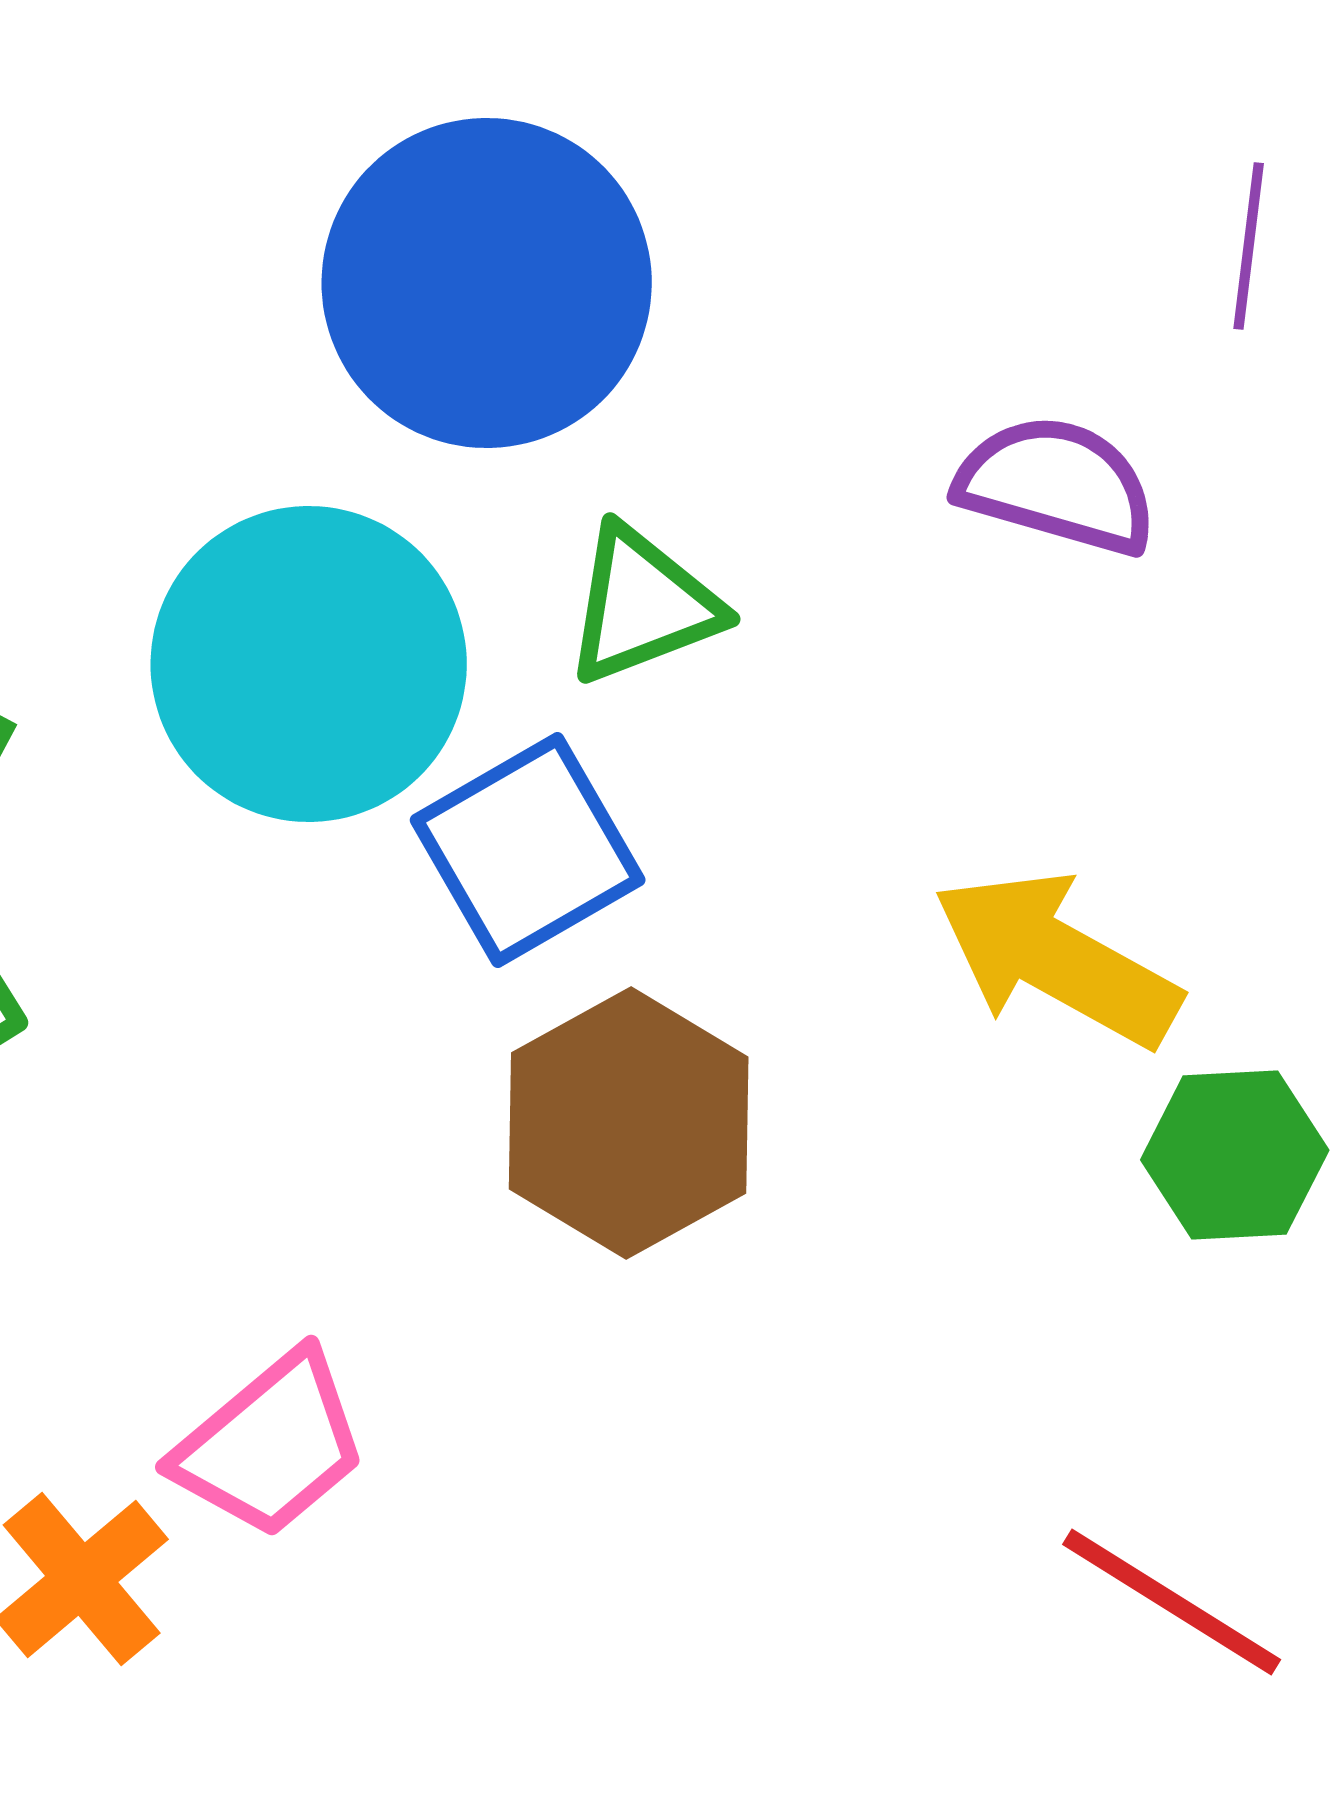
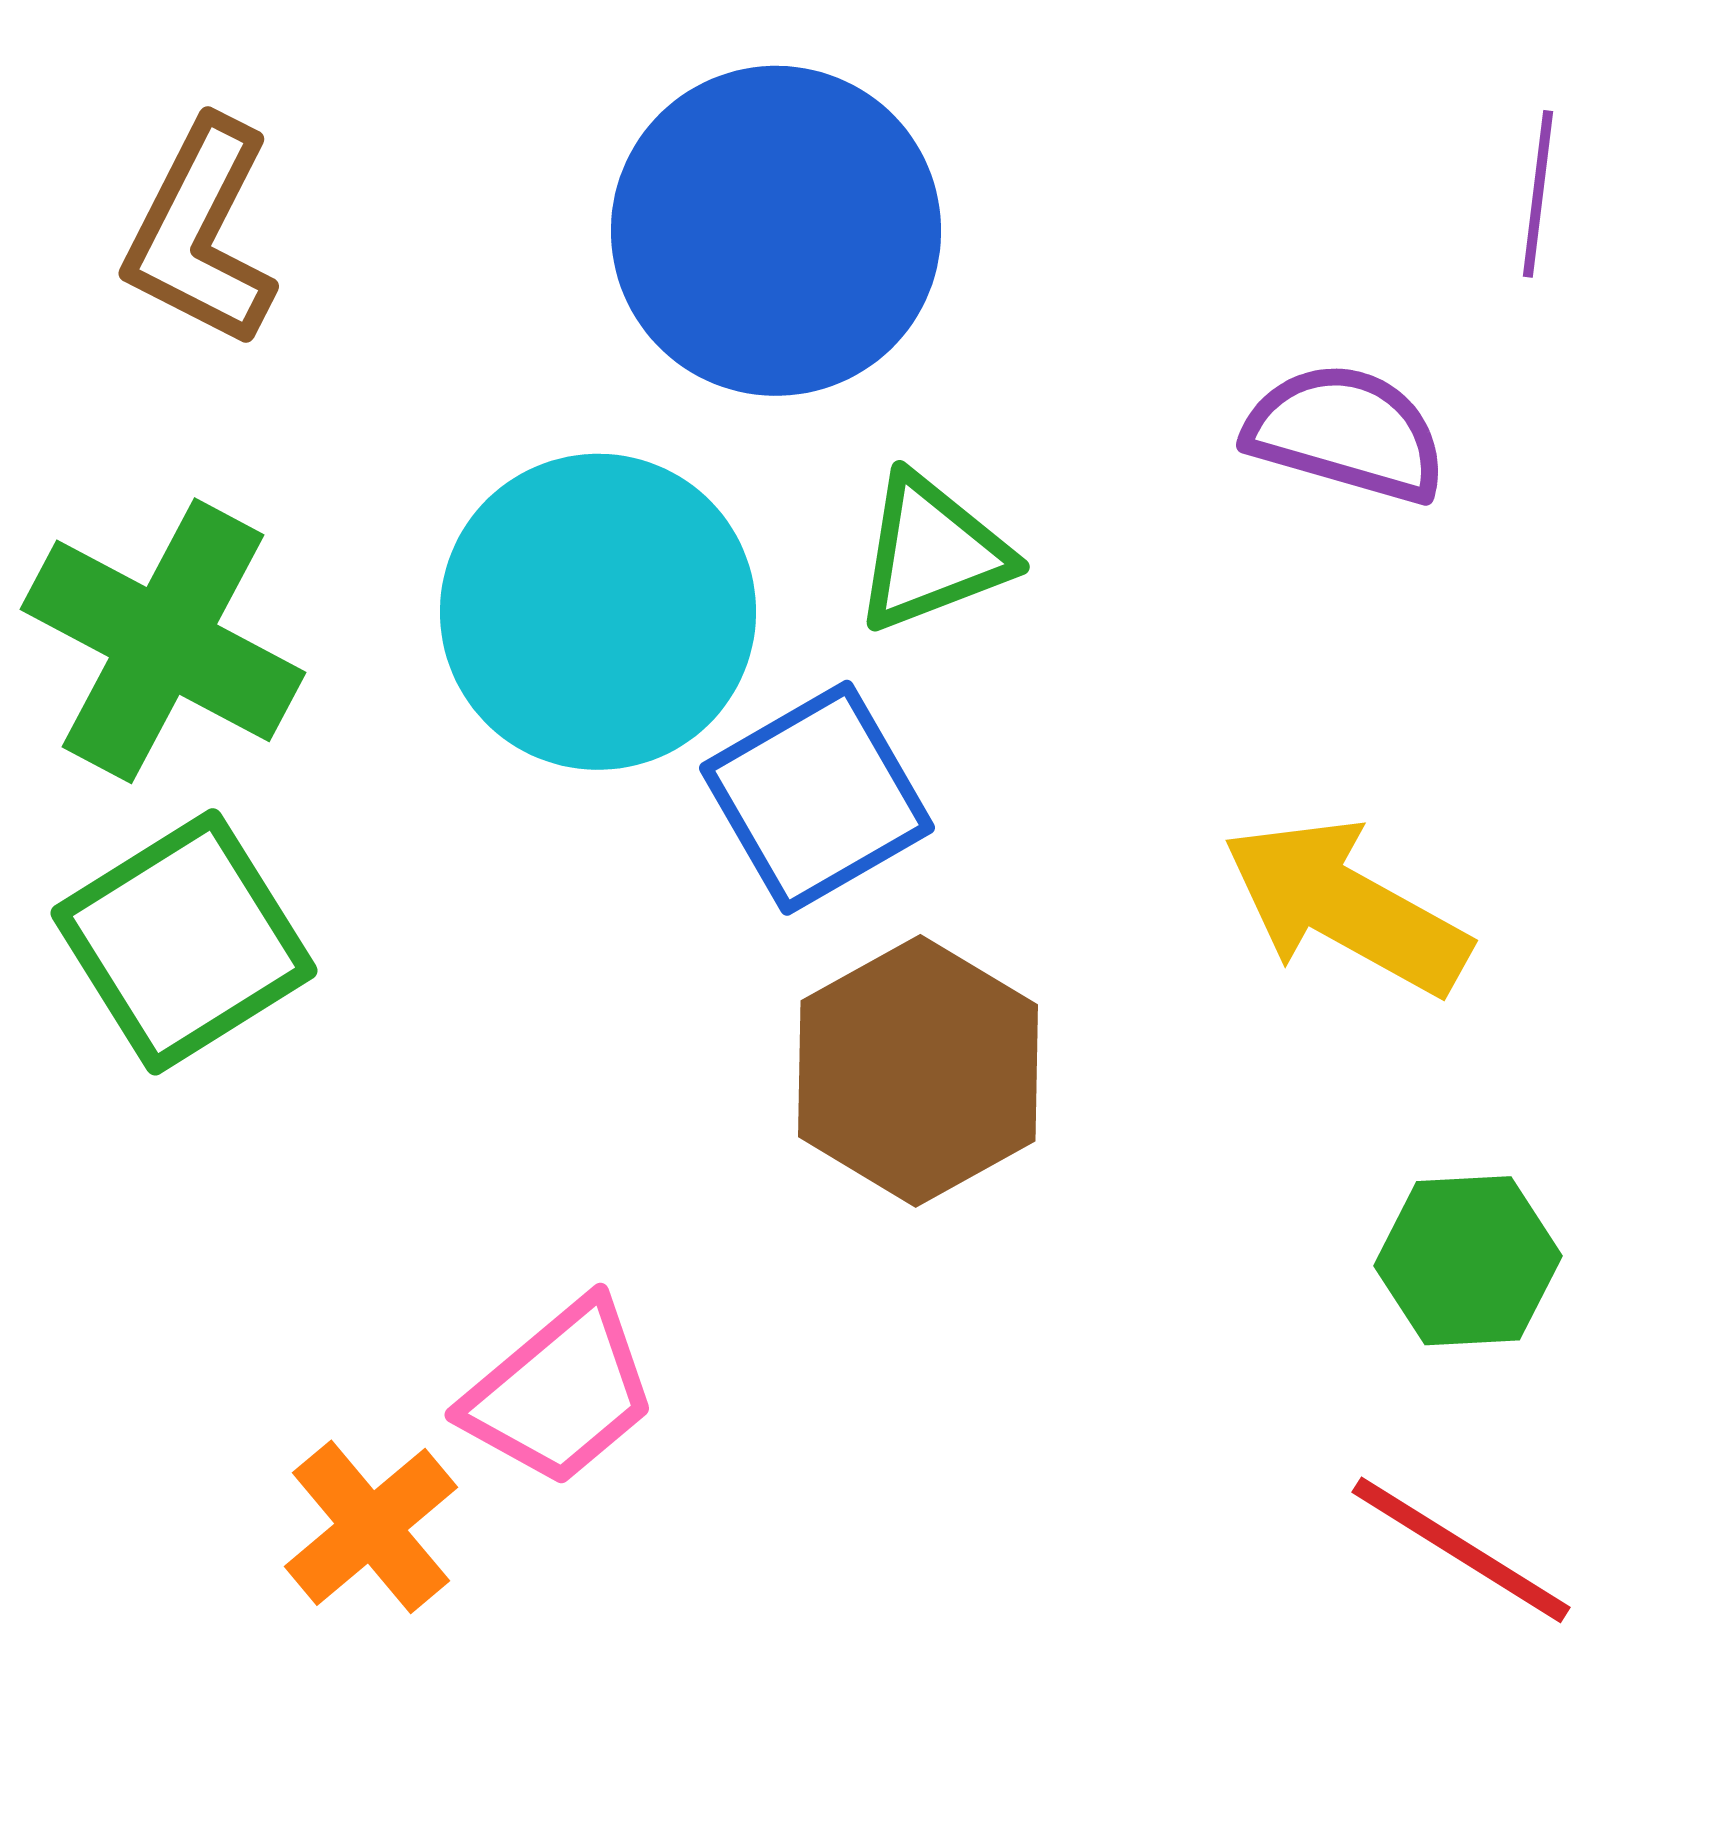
green hexagon: (1235, 1155) -> (1468, 1261), moved

